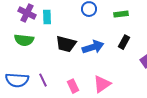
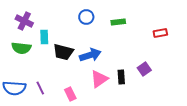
cyan rectangle: (47, 17) -> (44, 37), moved
black rectangle: (124, 42) -> (121, 77), moved, turned -32
pink triangle: (102, 84) -> (99, 79), moved

